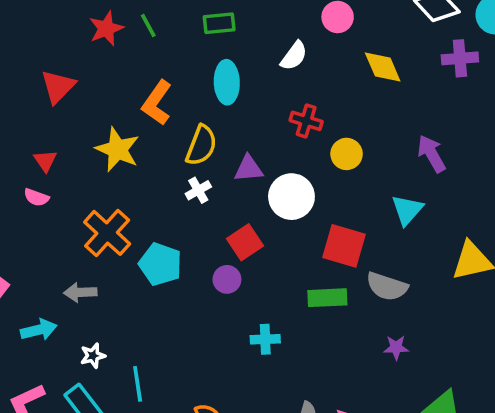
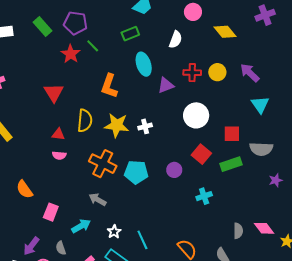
yellow semicircle: (201, 145) -> (85, 121), moved
yellow star: (117, 149) -> (117, 125), moved
yellow circle: (347, 154) -> (217, 72), moved
purple arrow: (432, 154) -> (250, 73), moved
red triangle: (45, 161) -> (58, 134), turned -32
purple triangle: (249, 169) -> (166, 85), moved
white cross: (198, 190) -> (145, 126), turned 32
red square: (245, 242) -> (201, 154), moved
red square: (344, 246) -> (232, 134), size x0.7
gray arrow: (80, 292) -> (98, 200), turned 48

